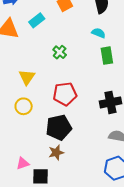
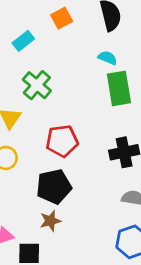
green cross: (60, 52) -> (37, 85), moved, size x1.5
green rectangle: (107, 56) -> (119, 88), size x1.4

